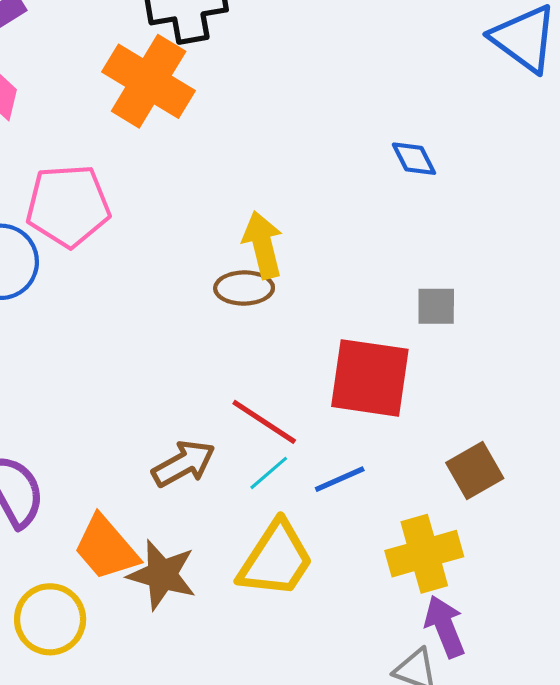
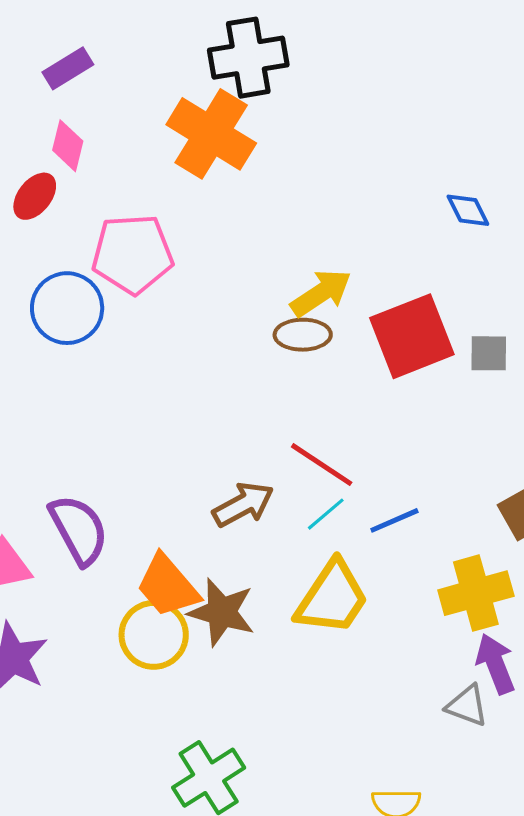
yellow arrow: (263, 245) -> (321, 293), turned 70
red square: (370, 378) -> (412, 336), moved, turned -30
yellow circle: (50, 619) -> (154, 635), moved

